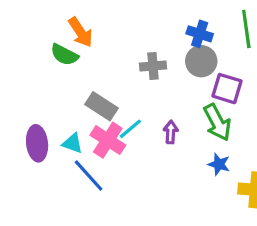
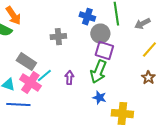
gray circle: (201, 61) -> (100, 34), moved
green arrow: (217, 122) -> (98, 72), turned 50
blue line: (89, 175) -> (18, 105), turned -45

